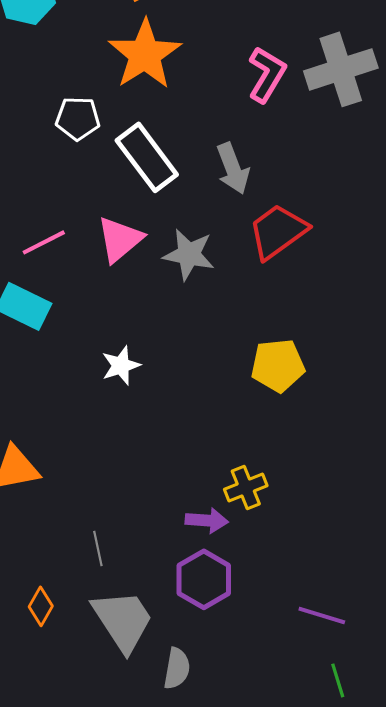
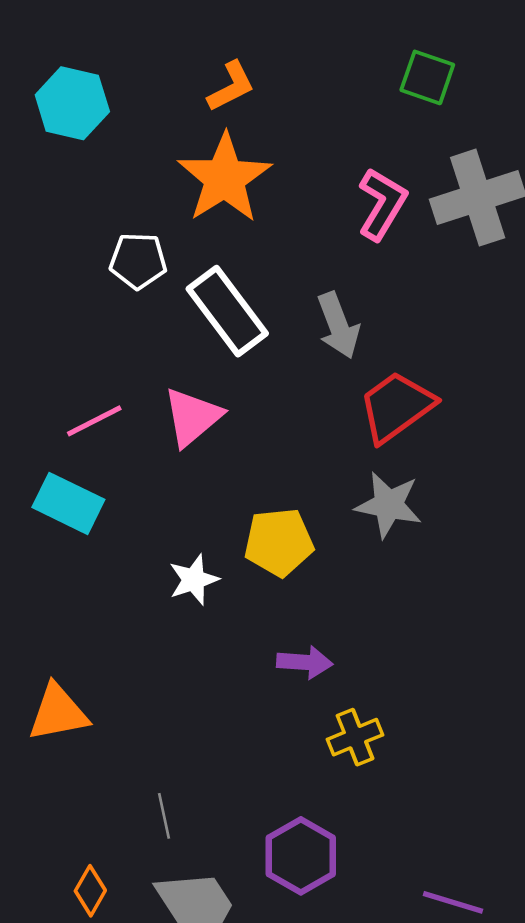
gray star: (189, 254) -> (389, 505), moved
yellow pentagon: (278, 365) -> (279, 542), moved
purple arrow: (207, 520) -> (305, 662), moved

